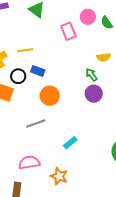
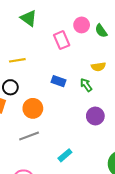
blue rectangle: (38, 71) -> (59, 81), moved
purple circle: (94, 94) -> (95, 116), moved
orange circle: (50, 96) -> (33, 108), moved

